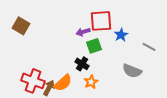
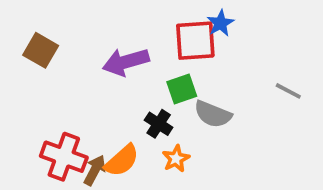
purple arrow: (83, 32) -> (126, 62), moved, size x1.6
blue star: (121, 35) -> (220, 23), moved
gray semicircle: (132, 71) -> (213, 114), moved

